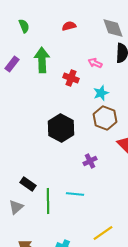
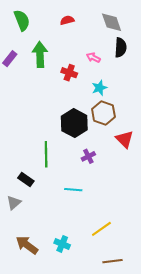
green semicircle: (24, 26) -> (22, 20), size x1.5
black hexagon: (61, 128) -> (74, 123), moved
green line: (48, 201) -> (46, 154), moved

